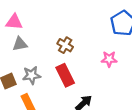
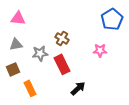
gray triangle: (20, 44) -> (16, 44), moved
gray star: (32, 75) -> (40, 53), moved

